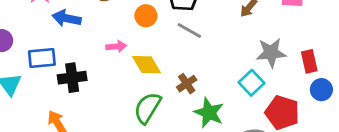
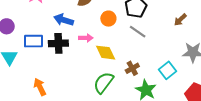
blue arrow: (67, 18) -> (64, 20), moved
black cross: (72, 78) -> (58, 43), moved
cyan square: (251, 83) -> (167, 70), moved

